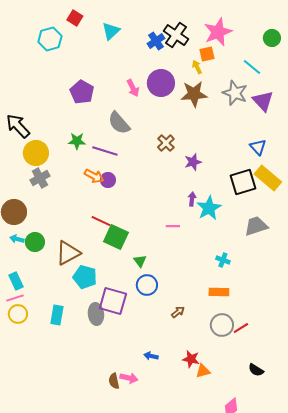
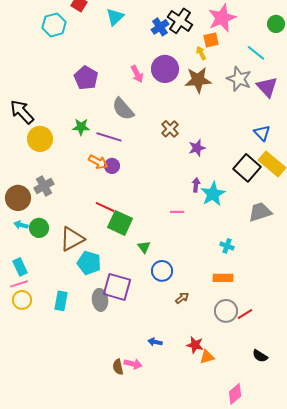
gray cross: (40, 178) -> (44, 186), moved
black square: (243, 182) -> (247, 168), turned -32
blue circle: (147, 285) -> (162, 271), moved

